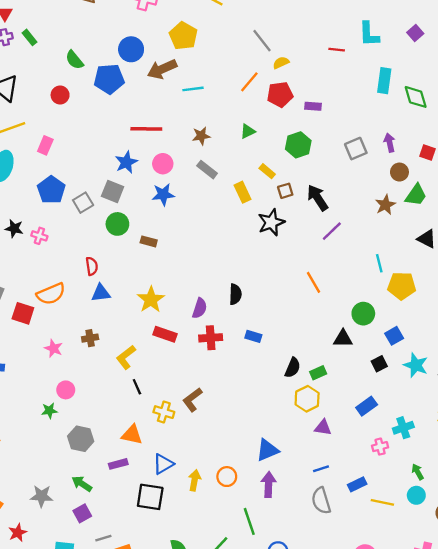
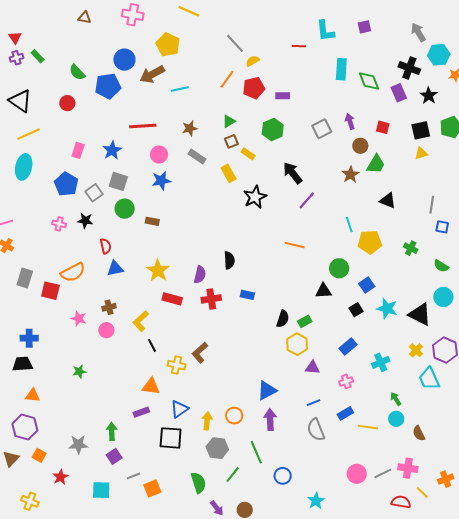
purple square: (415, 33) -> (364, 27), turned 32
pink rectangle: (45, 145) -> (78, 150), moved
blue star: (126, 162) -> (112, 150), moved
brown square: (285, 191) -> (231, 141), moved
black star: (14, 228) -> (85, 221), moved
orange line: (313, 282) -> (295, 245), turned -42
pink circle: (66, 390) -> (106, 330), moved
gray hexagon: (81, 439) -> (217, 448), moved
pink cross: (380, 447) -> (346, 381), moved
green arrow: (82, 484) -> (112, 431), turned 60

